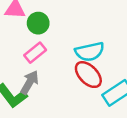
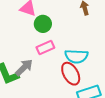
pink rectangle: (35, 53) -> (45, 48), moved

